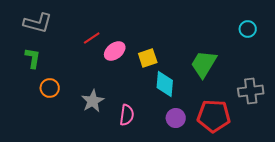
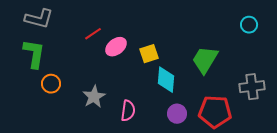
green L-shape: (33, 58) -> (34, 54), size x1.4

